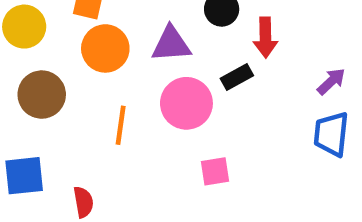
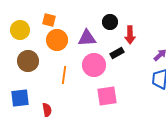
pink square: (215, 171) -> (107, 96), size x1.5

